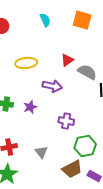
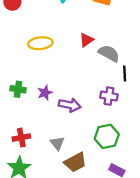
purple arrow: (52, 86) -> (70, 105), moved
purple cross: (66, 121) -> (109, 96), moved
brown trapezoid: (72, 169) -> (75, 162), moved

